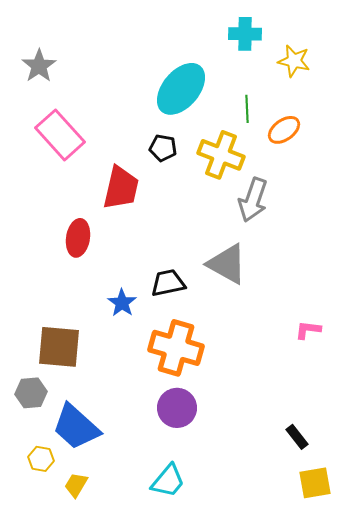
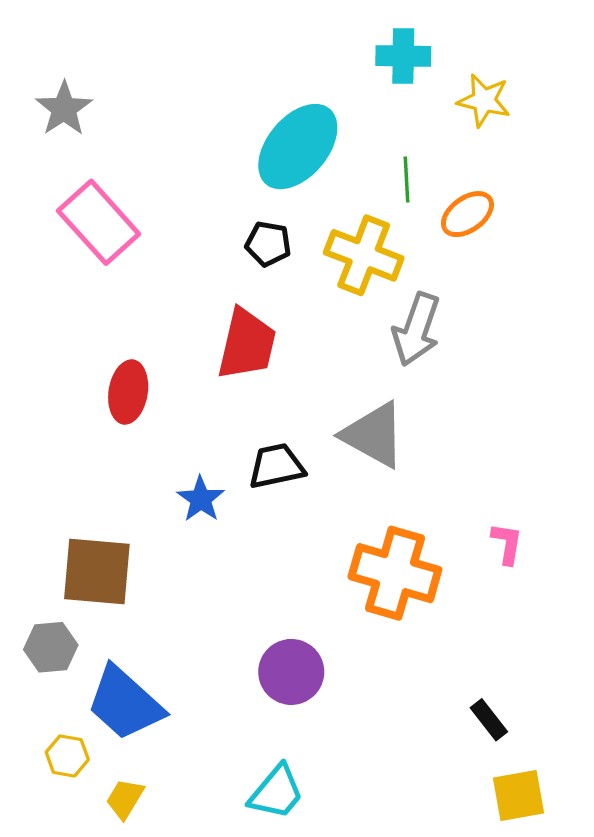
red trapezoid: (121, 188) -> (247, 344), moved
pink L-shape: (308, 330) -> (507, 543), turned 92
orange cross: (176, 348) -> (395, 573), moved

